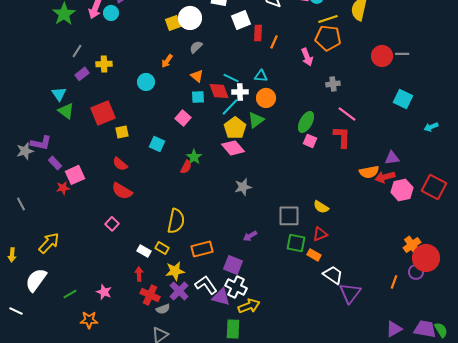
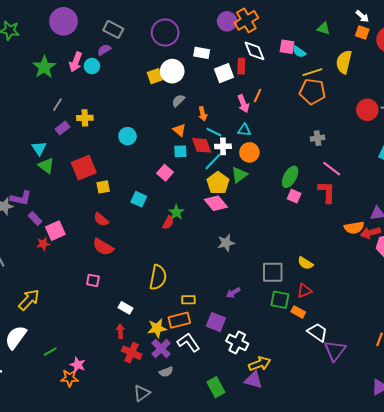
red rectangle: (258, 33) -> (241, 66), moved
pink arrow: (307, 57) -> (243, 104), moved
orange arrow: (167, 61) -> (203, 114), moved, turned -48
pink square: (112, 224) -> (93, 280), turned -32
yellow rectangle: (162, 248) -> (188, 300), moved, turned -32
orange rectangle: (202, 249) -> (179, 320), moved
white cross: (236, 287) -> (237, 342), moved
pink star: (104, 292) -> (78, 365), moved
purple triangle: (221, 297) -> (253, 380), moved
yellow arrow: (249, 306) -> (260, 364), moved
gray semicircle: (163, 309) -> (166, 372), moved
green rectangle: (233, 329) -> (216, 387), turned -30

